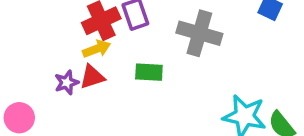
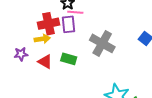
red triangle: (92, 77) -> (45, 62), moved, turned 35

